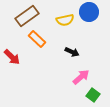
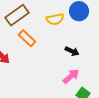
black arrow: (72, 52) -> (72, 51), moved

